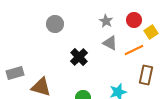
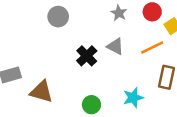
gray triangle: (110, 43) -> (115, 46), moved

